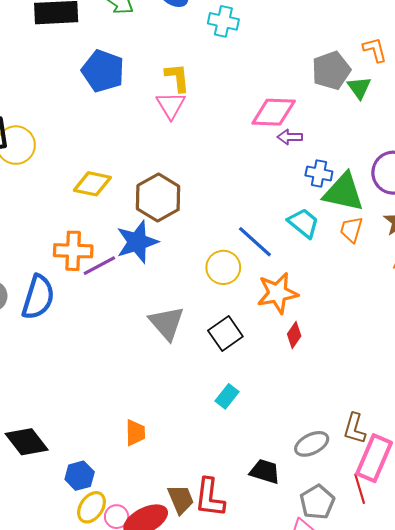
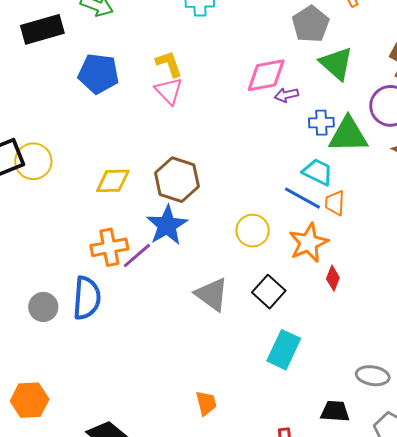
green triangle: (359, 88) -> (336, 63), moved, size x1.5
orange trapezoid: (351, 230) -> (335, 203), moved
blue line: (255, 242) -> (302, 198), moved
cyan rectangle: (227, 396) -> (284, 350), size x1.6
gray ellipse: (312, 444) -> (373, 376), turned 48

